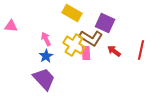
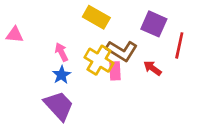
purple square: (105, 23) -> (154, 24), moved
red line: (141, 50) -> (179, 45), moved

